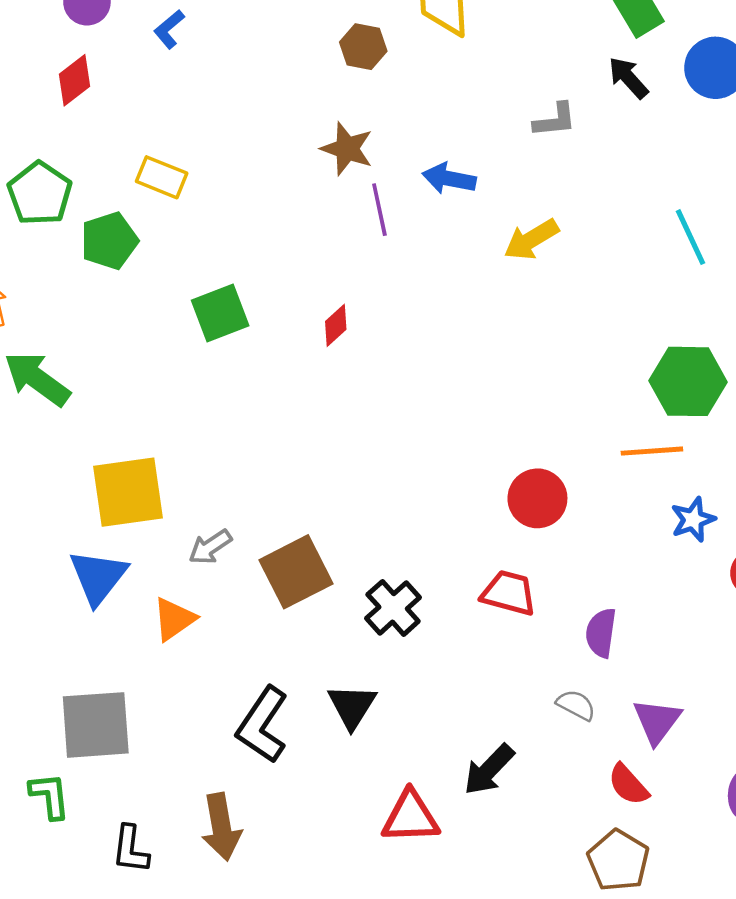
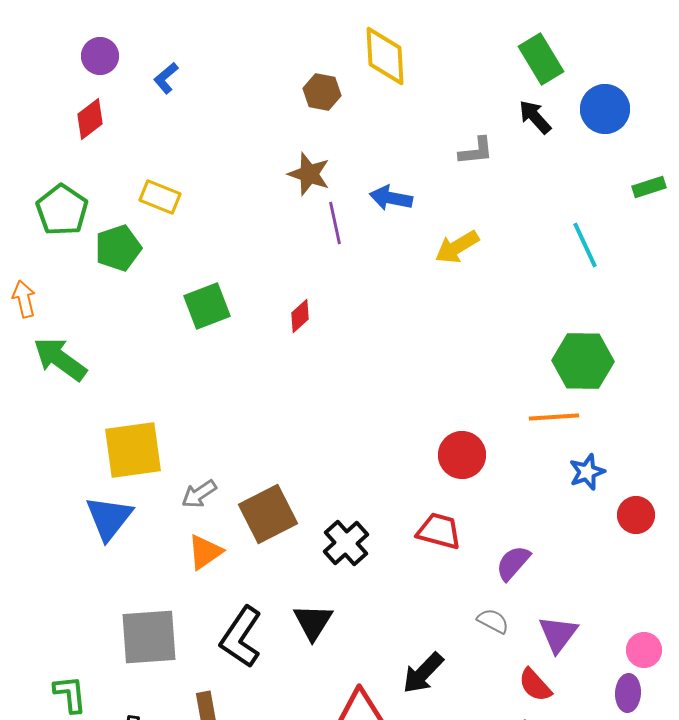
orange triangle: (174, 619) -> (205, 552), moved
purple semicircle: (601, 633) -> (513, 563), turned 33
gray square: (96, 725) -> (149, 637), moved

